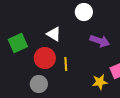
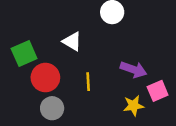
purple arrow: (100, 41) -> (133, 70), moved
red circle: (45, 58) -> (45, 78), moved

